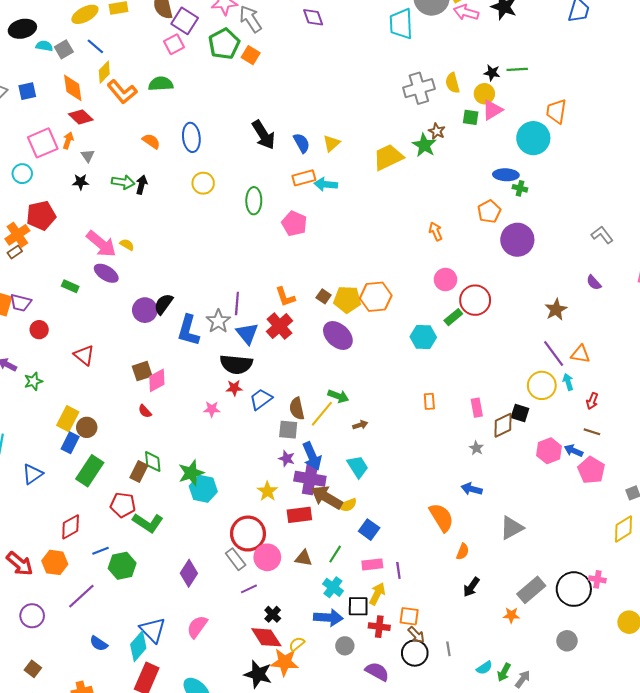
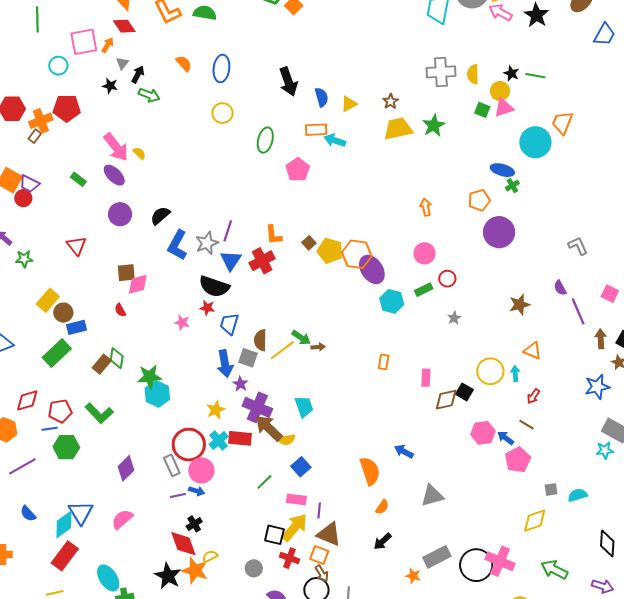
brown star: (437, 131) -> (391, 101), moved
black arrow: (142, 185) -> (138, 74), moved
green cross: (520, 188) -> (512, 186), turned 32
brown rectangle: (15, 252) -> (35, 136), turned -32
red circle: (475, 300) -> (447, 279), size x0.6
purple circle: (145, 310) -> (120, 214), moved
red circle: (39, 330) -> (23, 198), moved
purple ellipse: (338, 335) -> (372, 269), moved
purple line: (554, 353) -> (578, 311), moved
blue trapezoid: (261, 399) -> (229, 324), turned -50
brown arrow: (360, 425) -> (318, 347), moved
blue rectangle: (70, 443) -> (76, 327), moved, turned 36
gray star: (476, 448) -> (454, 318), moved
blue arrow: (312, 456) -> (225, 364), moved
red pentagon: (123, 505) -> (60, 411), moved, turned -30
brown triangle: (304, 558) -> (329, 534), moved, size x1.5
pink cross: (597, 579) -> (500, 561), size x1.8
cyan cross: (333, 587) -> (219, 440), moved
yellow arrow: (377, 594) -> (295, 527), size x1.4
blue arrow: (328, 618) -> (197, 491), moved, size x0.6

